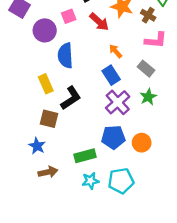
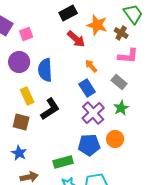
pink square: (69, 16) -> (26, 34), moved
purple circle: (45, 30) -> (19, 62), moved
brown square: (49, 119) -> (21, 122), moved
orange circle: (142, 143) -> (115, 139), moved

